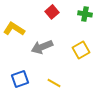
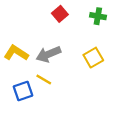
yellow L-shape: (14, 29) -> (16, 53), moved
yellow line: (54, 83) -> (44, 79), moved

